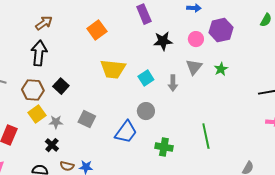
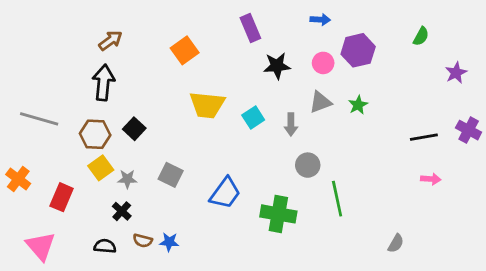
gray triangle: (194, 67) -> (320, 102), turned 30
gray circle: (146, 111) -> (308, 165), moved
green cross: (164, 147) -> (278, 214), size x1.4

